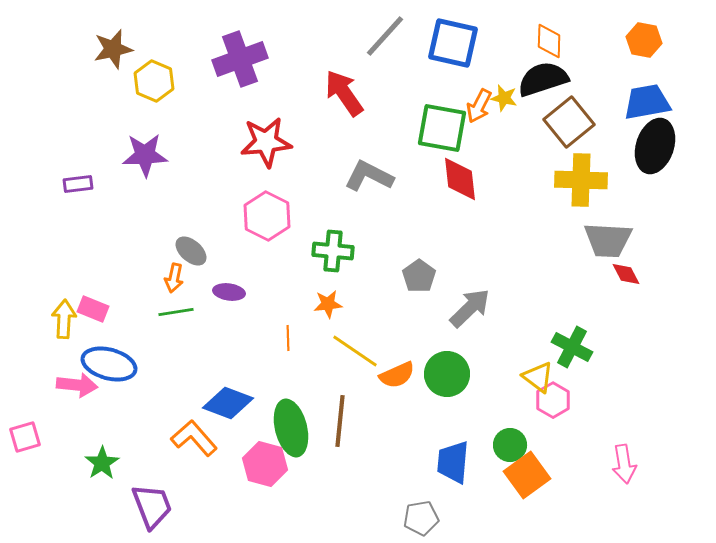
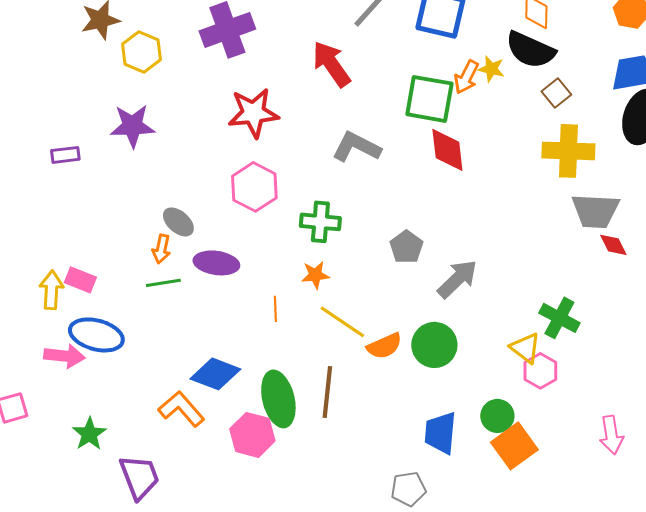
black semicircle: (543, 79) -> (530, 50), turned -138
brown square: (569, 122) -> (556, 93), size x0.6
purple ellipse: (229, 292) -> (216, 263), size x1.4

